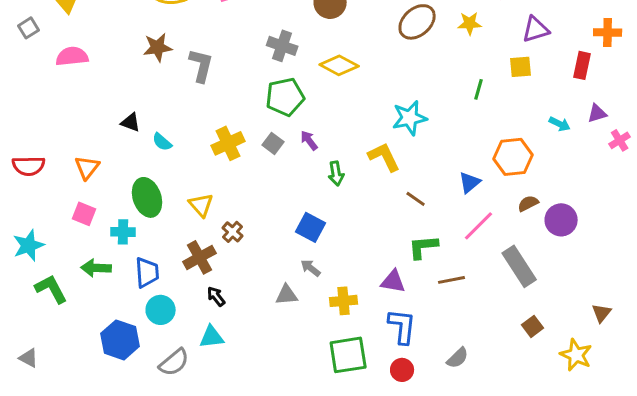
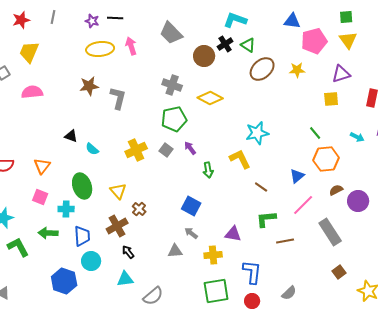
green line: (479, 89) -> (315, 133), moved, turned -56
purple triangle: (393, 281) -> (233, 234), moved
gray semicircle: (174, 362) -> (153, 296), moved

